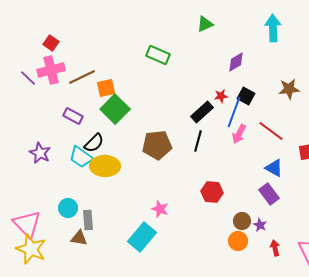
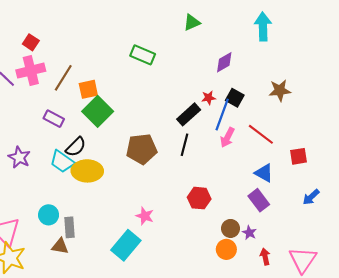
brown line: (82, 77) -> (63, 78), turned -32

